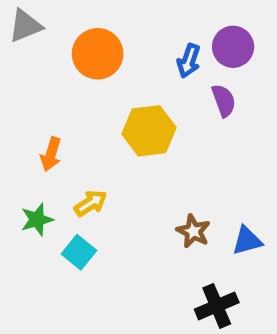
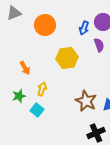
orange arrow: (51, 154) -> (25, 68), turned -48
yellow arrow: (91, 203) -> (42, 89), turned -40
brown star: (193, 231) -> (86, 101), size x1.5

